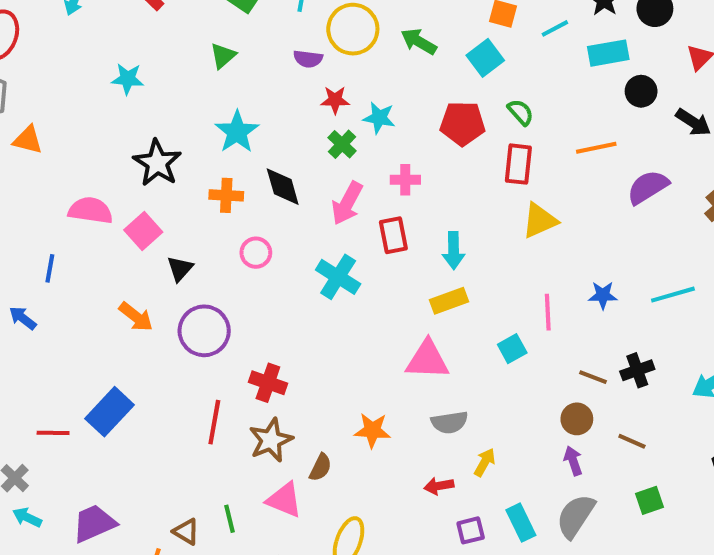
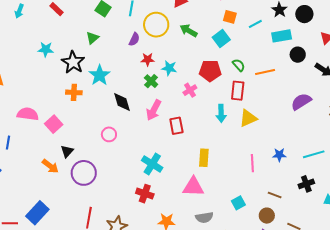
purple semicircle: (308, 59) -> (134, 39), turned -72
orange line: (596, 148) -> (265, 72), moved
black star: (157, 163) -> (73, 62), moved
pink cross: (405, 180) -> (190, 90), moved, turned -32
orange cross: (226, 195) -> (74, 92), moved
cyan arrow: (454, 251) -> (221, 113), moved
black triangle: (180, 269) -> (67, 151), moved
cyan cross: (338, 277) -> (152, 164), moved
yellow rectangle: (449, 301) -> (204, 158), turned -66
cyan square: (512, 349) -> (238, 203), moved
black cross: (637, 370) -> (306, 184), moved
red cross: (268, 383) -> (145, 194), moved

